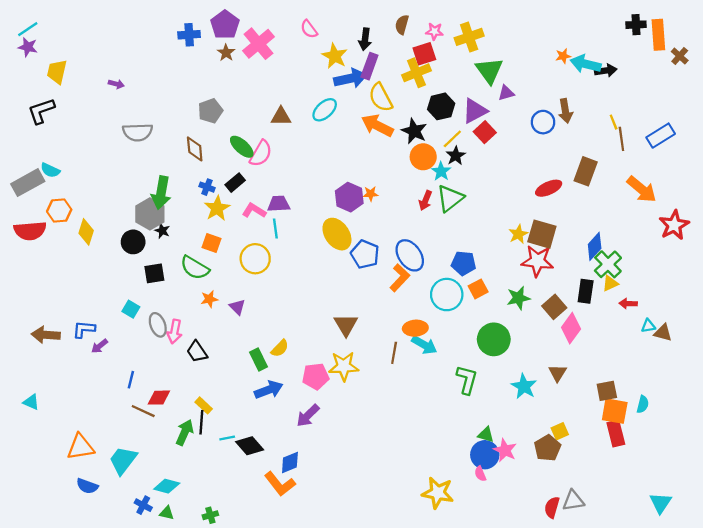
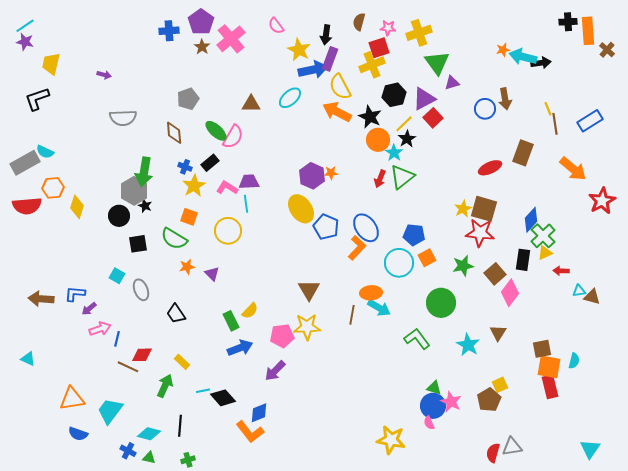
pink arrow: (175, 332) -> (100, 329), moved, turned -120
green L-shape: (467, 380) -> (417, 339), turned -52
black line: (201, 422) -> (180, 426), moved

